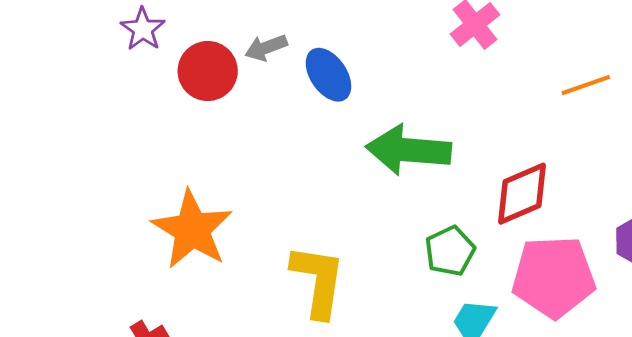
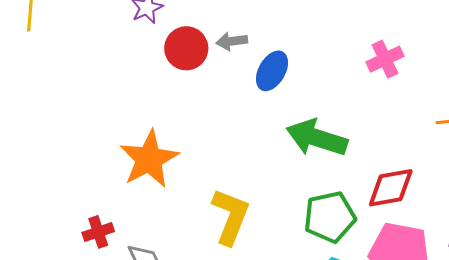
blue ellipse: (328, 75) -> (272, 71), turned 51
green pentagon: (450, 251) -> (330, 217), size x1.4

